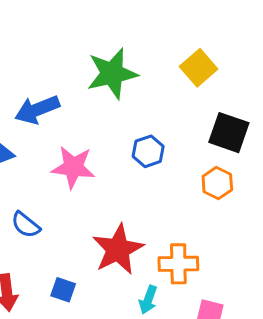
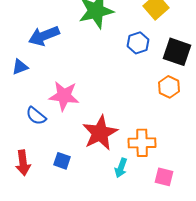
blue hexagon: (148, 151) -> (138, 43), moved
pink star: (73, 167) -> (64, 96), moved

